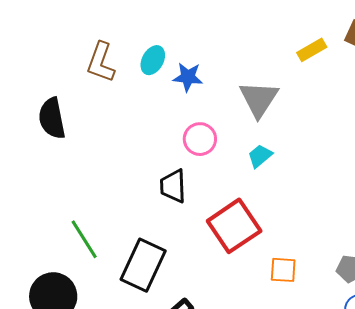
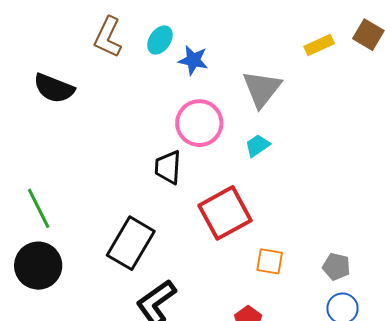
black semicircle: (52, 118) -> (54, 88), turned -63
pink circle: (200, 139) -> (199, 123), size x1.4
green line: (84, 239) -> (39, 208), moved

